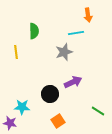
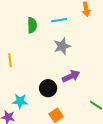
cyan line: (76, 33) -> (59, 20), moved
yellow line: (16, 52) -> (10, 60), moved

